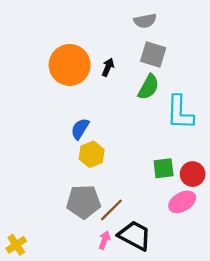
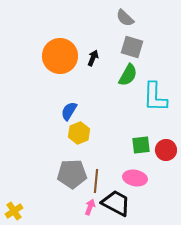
gray semicircle: (145, 21) -> (125, 18), turned 54
pink ellipse: (182, 202) -> (135, 178), moved, turned 40
brown line: (111, 210) -> (96, 181), turned -40

